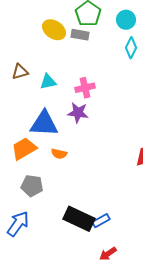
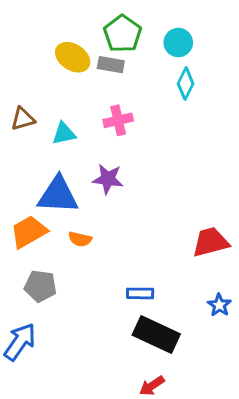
pink cross: (85, 88) -> (118, 120), moved
black rectangle: (79, 219) -> (156, 334), moved
blue rectangle: (101, 221) -> (140, 293), moved, turned 30

